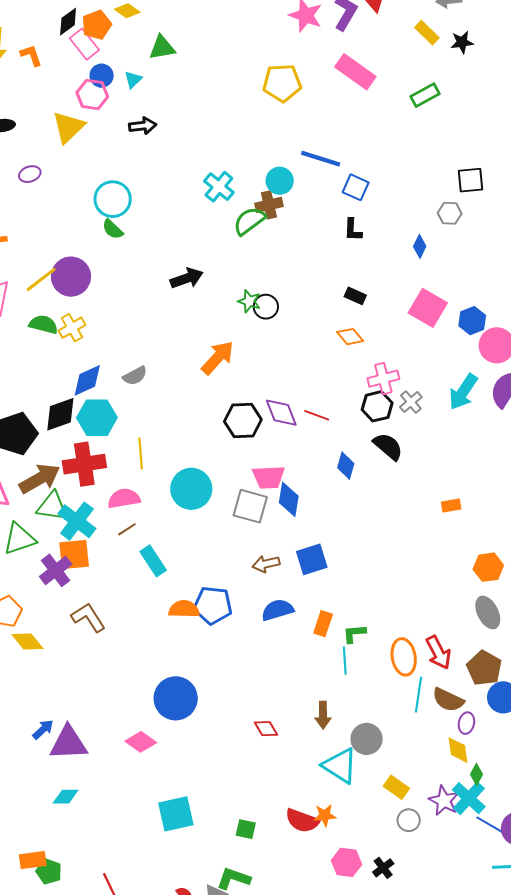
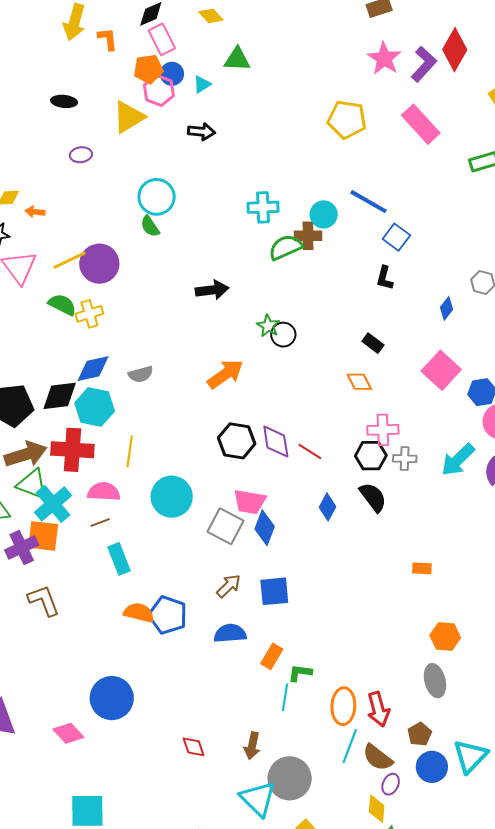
orange pentagon: (97, 25) -> (148, 69), moved
cyan cross: (219, 187) -> (263, 207), turned 36
gray cross: (411, 402) -> (405, 459), turned 30
brown arrow: (266, 564) -> (229, 586), turned 136
brown pentagon: (484, 668) -> (420, 734), size x0.7
gray circle: (367, 739) -> (290, 778), size x1.4

